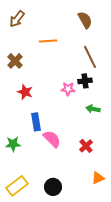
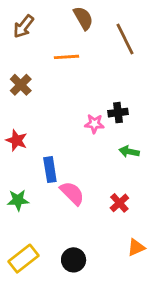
brown semicircle: (85, 20) -> (83, 18), moved
brown line: (90, 57) -> (125, 39), moved
red star: (25, 92) -> (17, 140), moved

